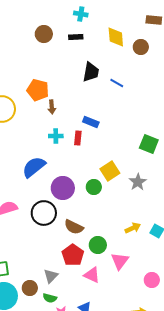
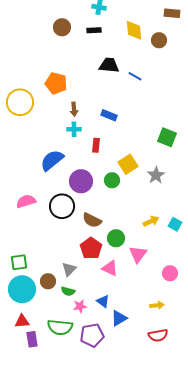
black trapezoid: (91, 72) -> (109, 65), turned -95
brown arrow: (52, 107) -> (74, 109), moved
red rectangle: (78, 138) -> (96, 145), moved

